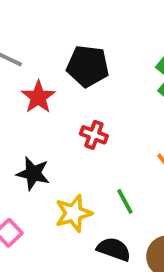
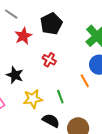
black pentagon: (88, 66) -> (51, 24), turned 30

